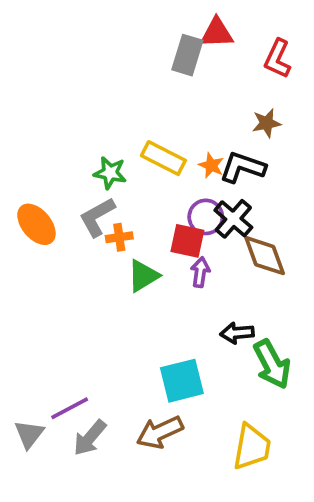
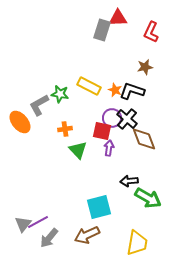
gray L-shape: (97, 217) -> (39, 105), moved
green triangle: (143, 276) -> (78, 150), turned -42
green arrow: (272, 364) -> (148, 198), turned -32
gray triangle: (29, 434) -> (23, 224), moved

